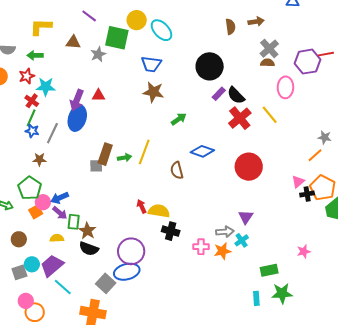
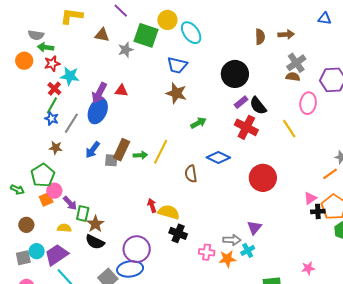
green arrow: (35, 55) -> (46, 47), moved
red cross: (240, 118) -> (246, 127), moved, turned -30
blue arrow: (60, 198) -> (93, 150), moved, turned -36

